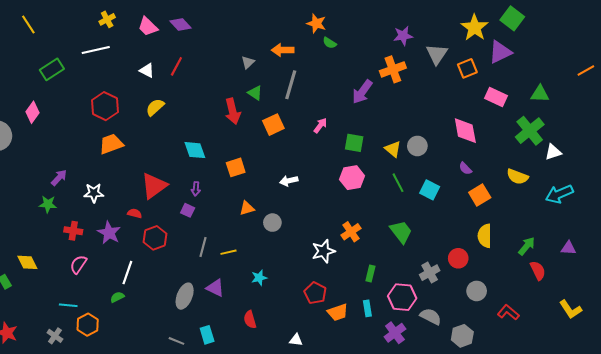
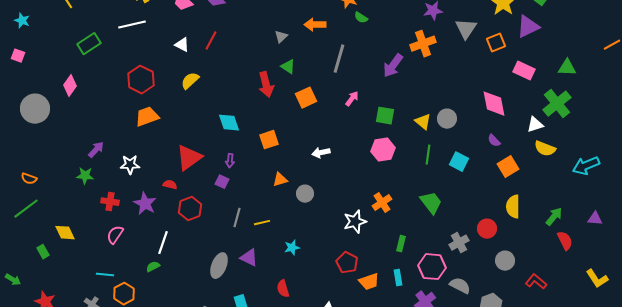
gray line: (291, 85) -> (339, 59), moved
white triangle: (553, 152) -> (535, 125), moved
green line: (398, 183) -> (428, 155), turned 36

